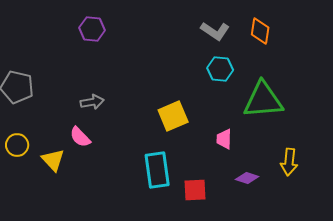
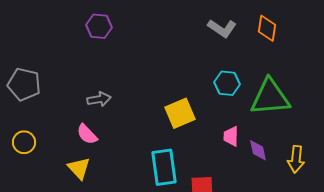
cyan hexagon: (220, 69) -> (227, 83), moved
yellow triangle: (53, 160) -> (79, 168), moved
purple diamond: (247, 178) -> (258, 150), moved, turned 60

